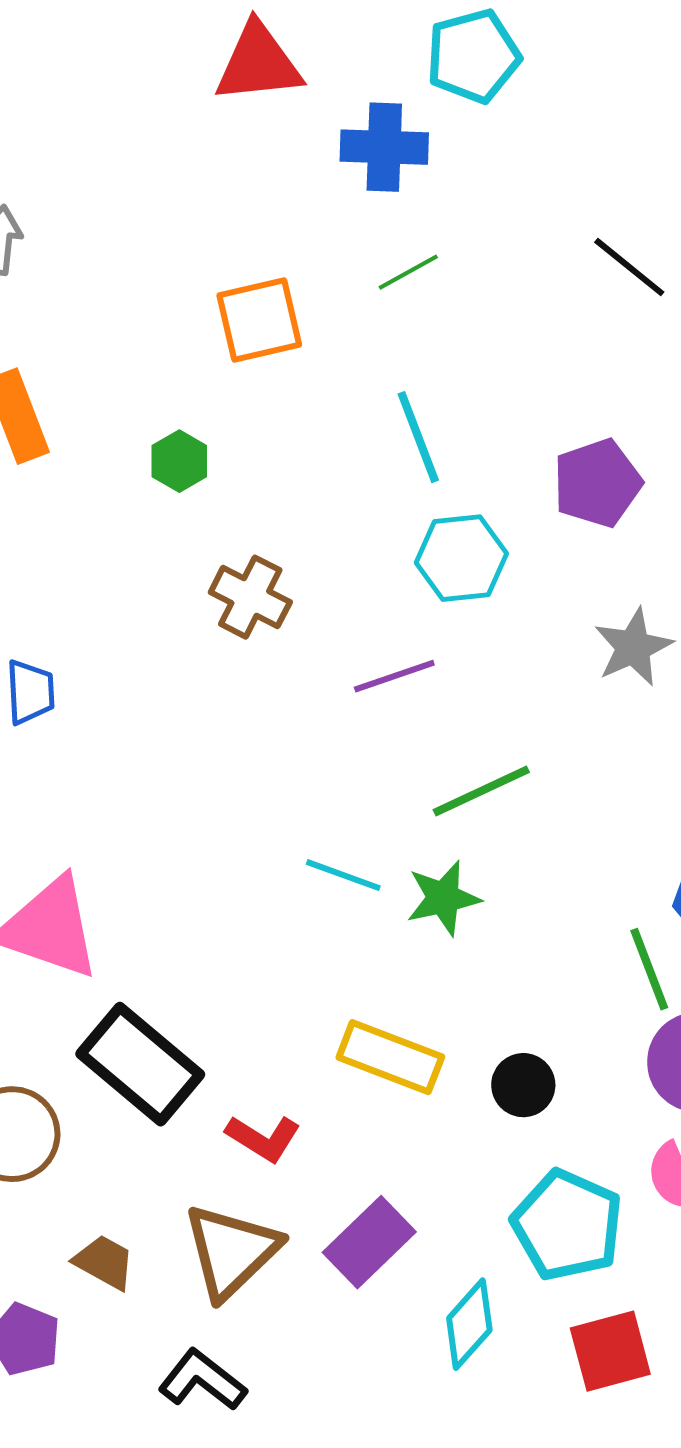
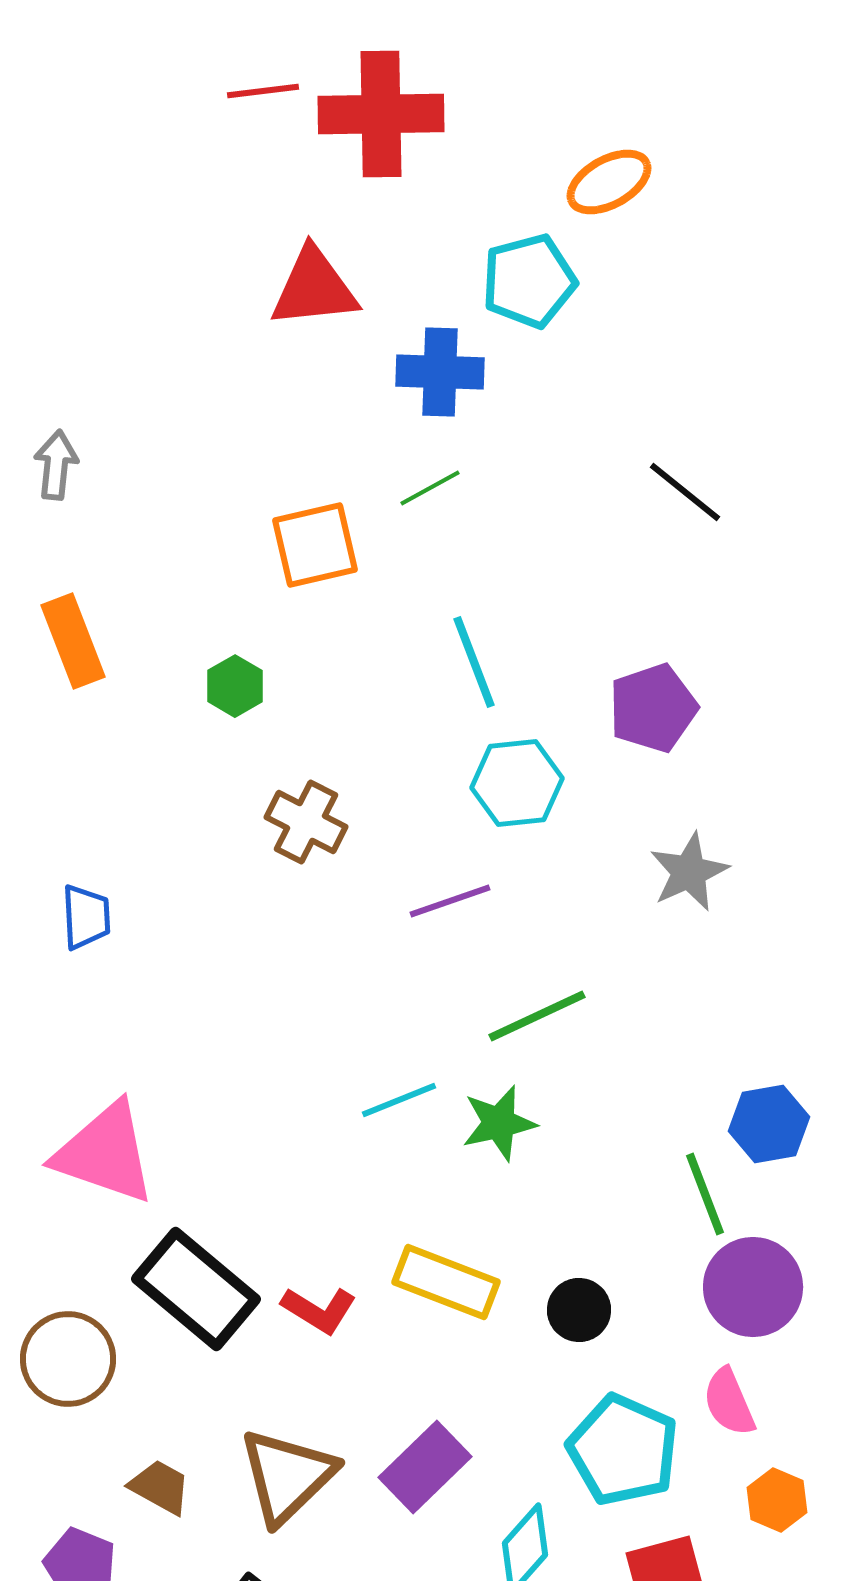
green line: (408, 272) -> (430, 488), moved
cyan line: (343, 875) -> (399, 1100), turned -42
red L-shape: (263, 1138) -> (319, 1310), moved

